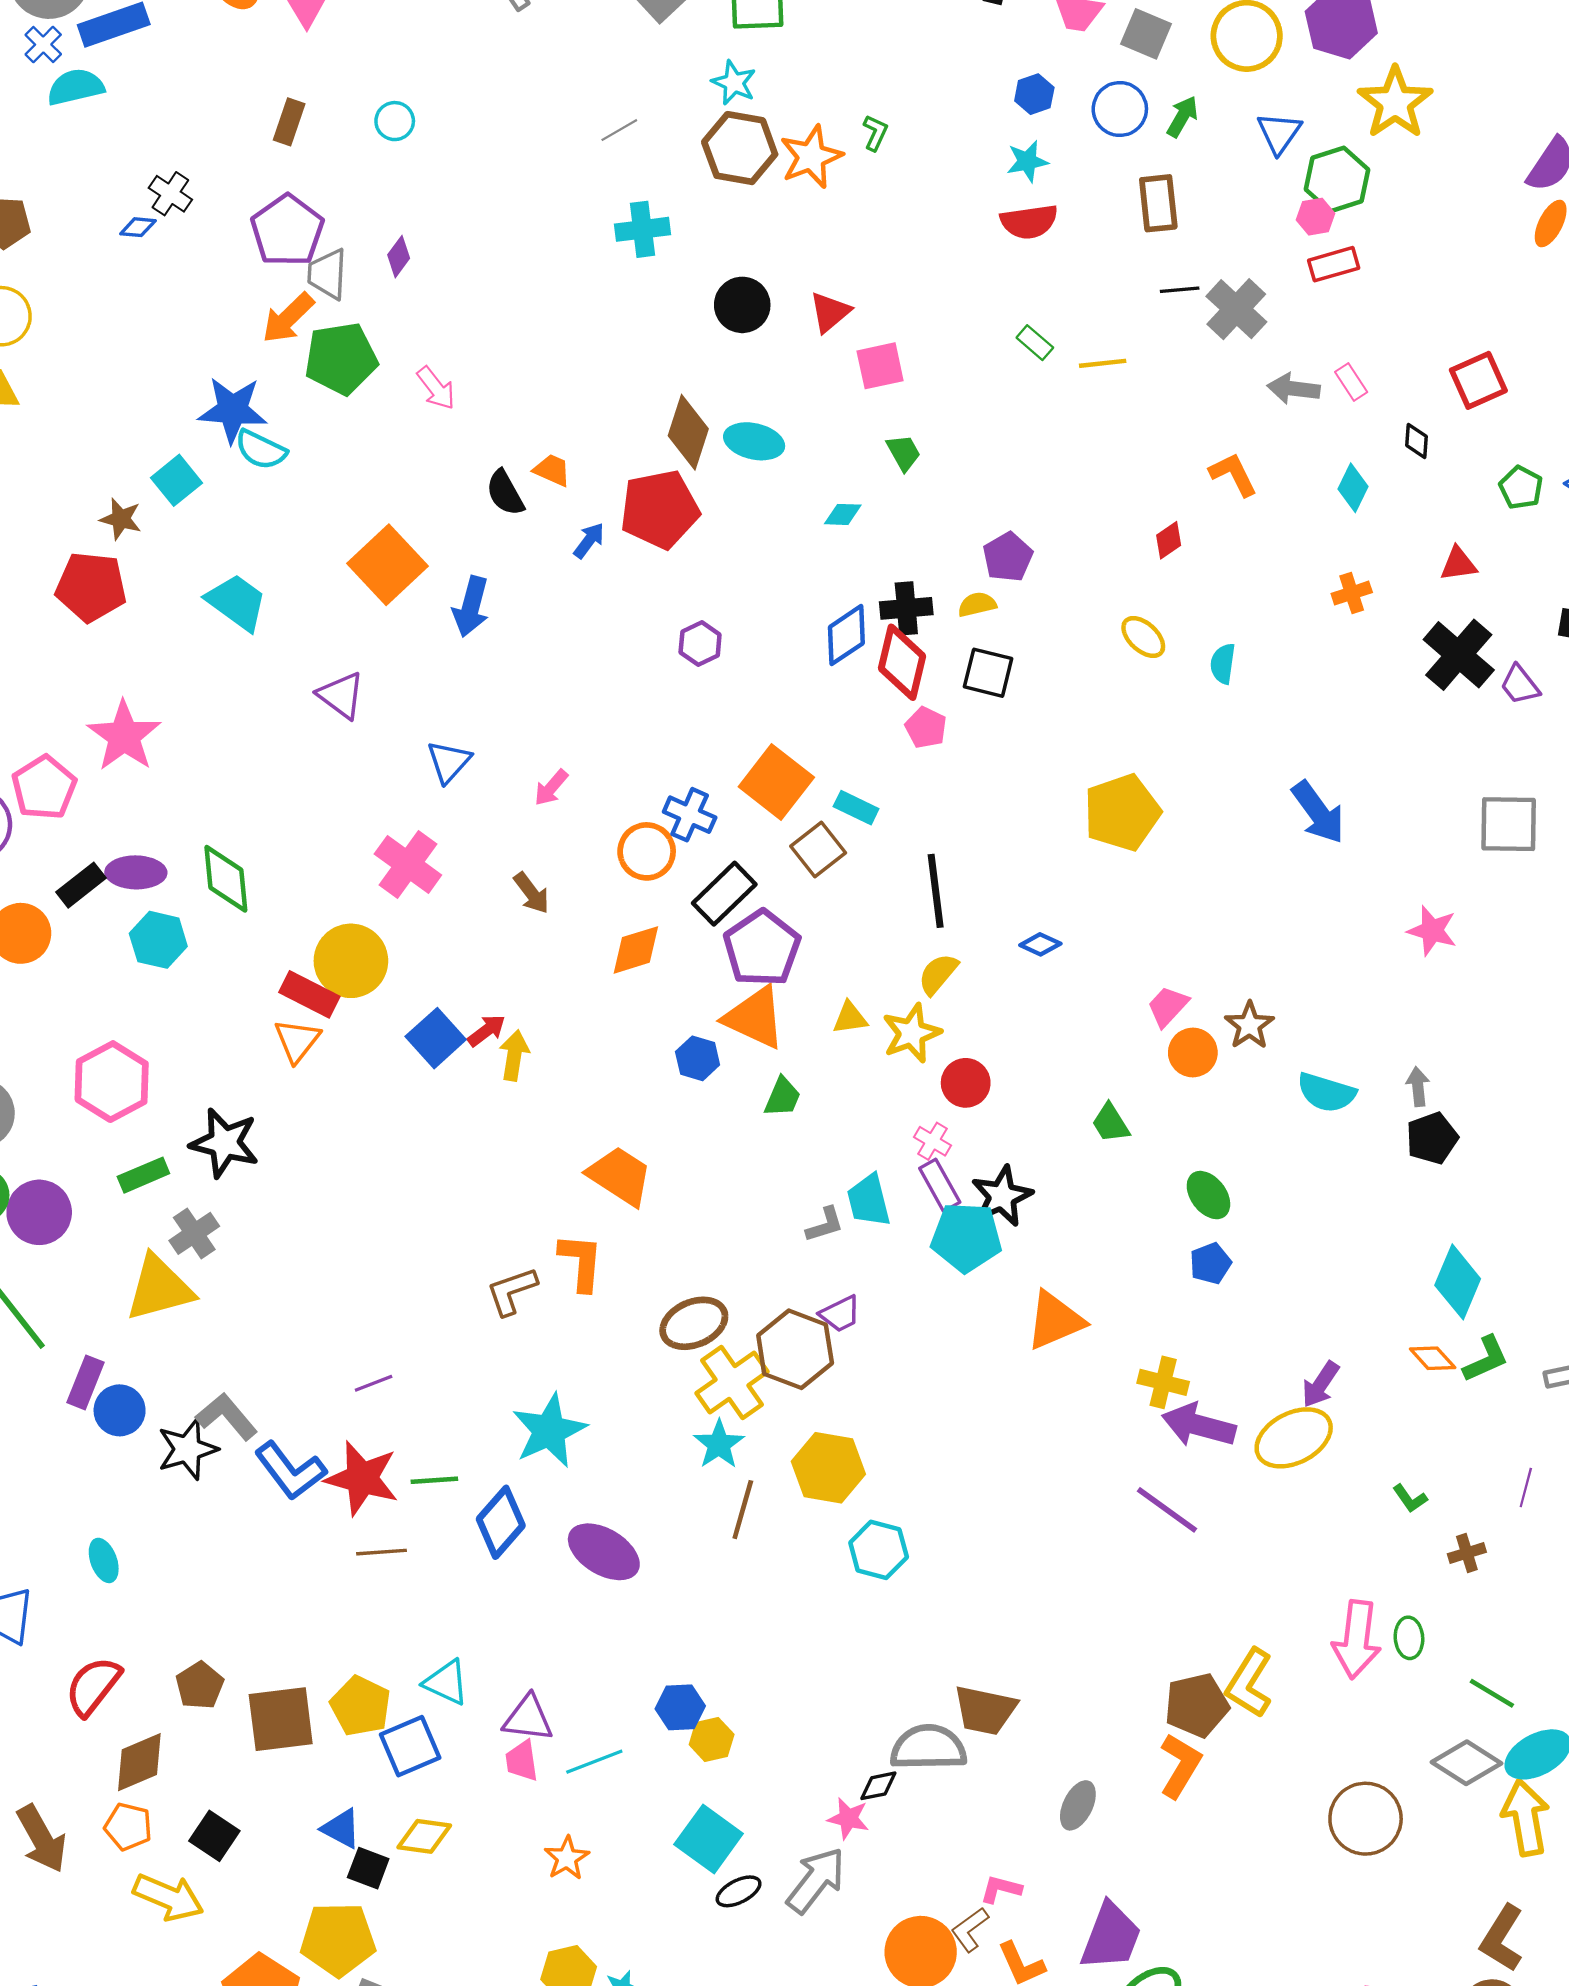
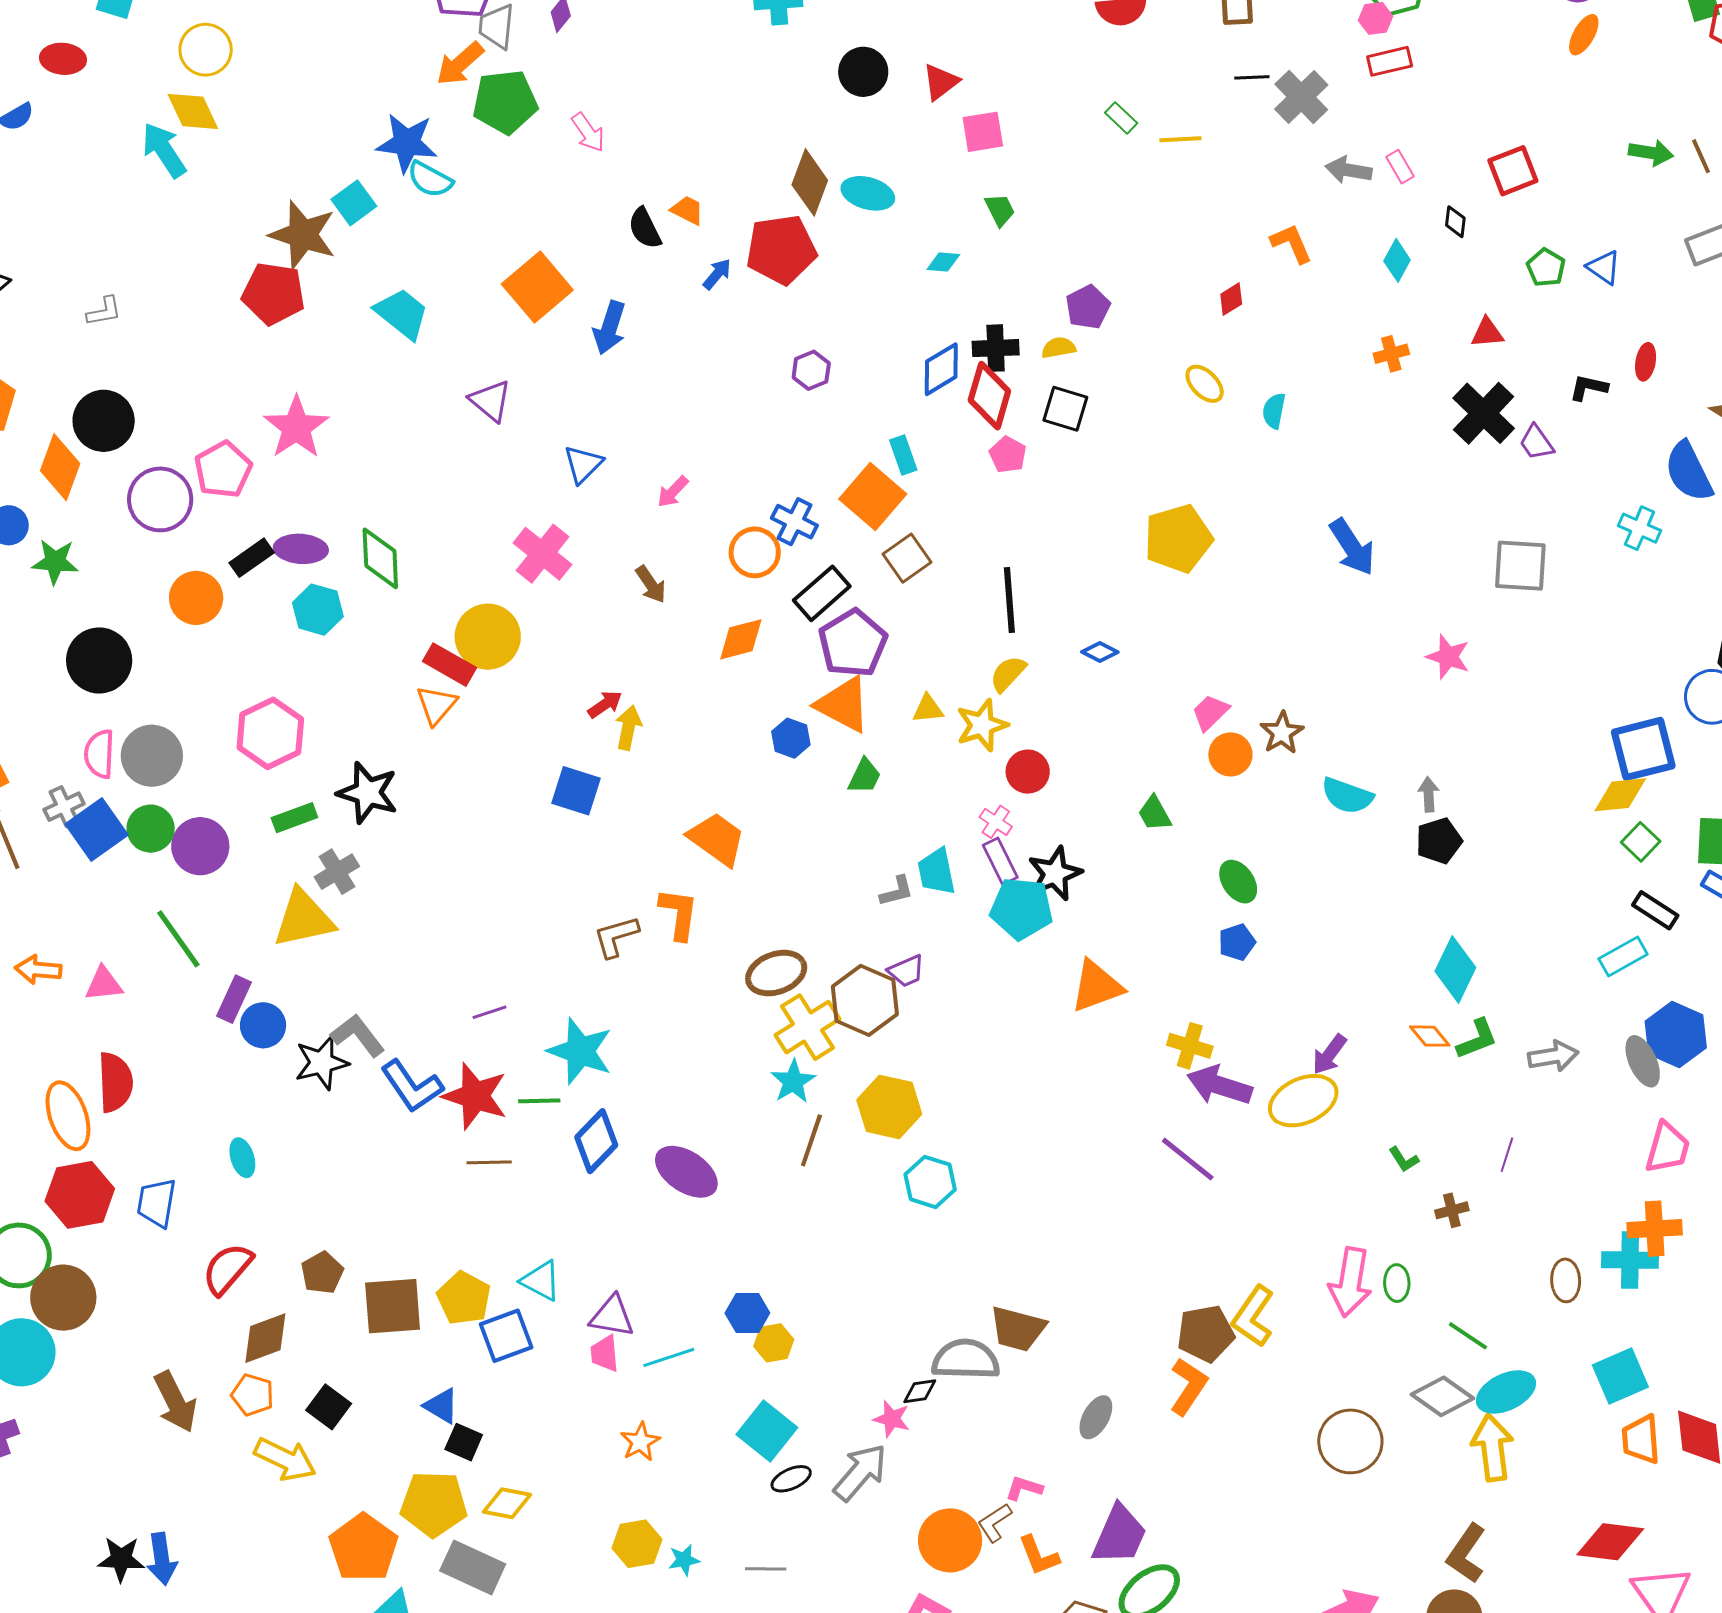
brown star: (121, 519) -> (303, 235), size x1.8
cyan rectangle: (856, 808) -> (903, 455), moved, turned 42
blue square: (436, 1038) -> (576, 791), moved, turned -33
cyan star: (549, 1431) -> (580, 1051), moved, turned -30
yellow diamond: (424, 1836) -> (507, 1503), moved

